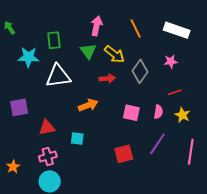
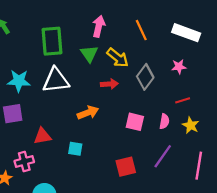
green rectangle: (54, 40) -> (52, 41), size x1.5
cyan star: (28, 57) -> (19, 81), moved
pink cross: (48, 157) -> (24, 161), moved

